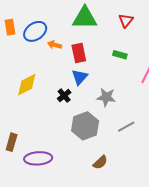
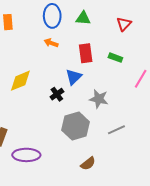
green triangle: (85, 18) -> (83, 18), size x0.6
blue ellipse: (35, 31) -> (52, 16), moved, turned -60
red rectangle: (79, 53) -> (86, 53), moved

